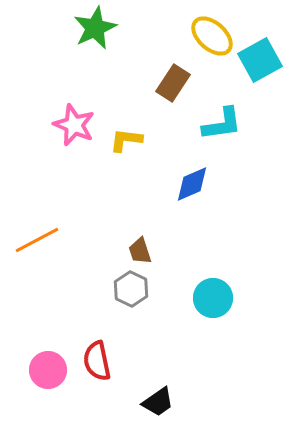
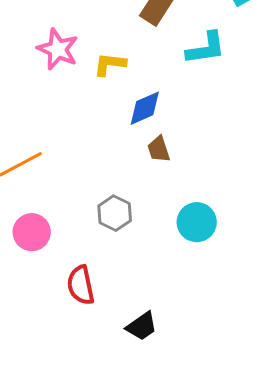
blue diamond: (192, 184) -> (145, 108), moved
brown trapezoid: (140, 251) -> (159, 149), moved
pink circle: (48, 370) -> (32, 232), moved

